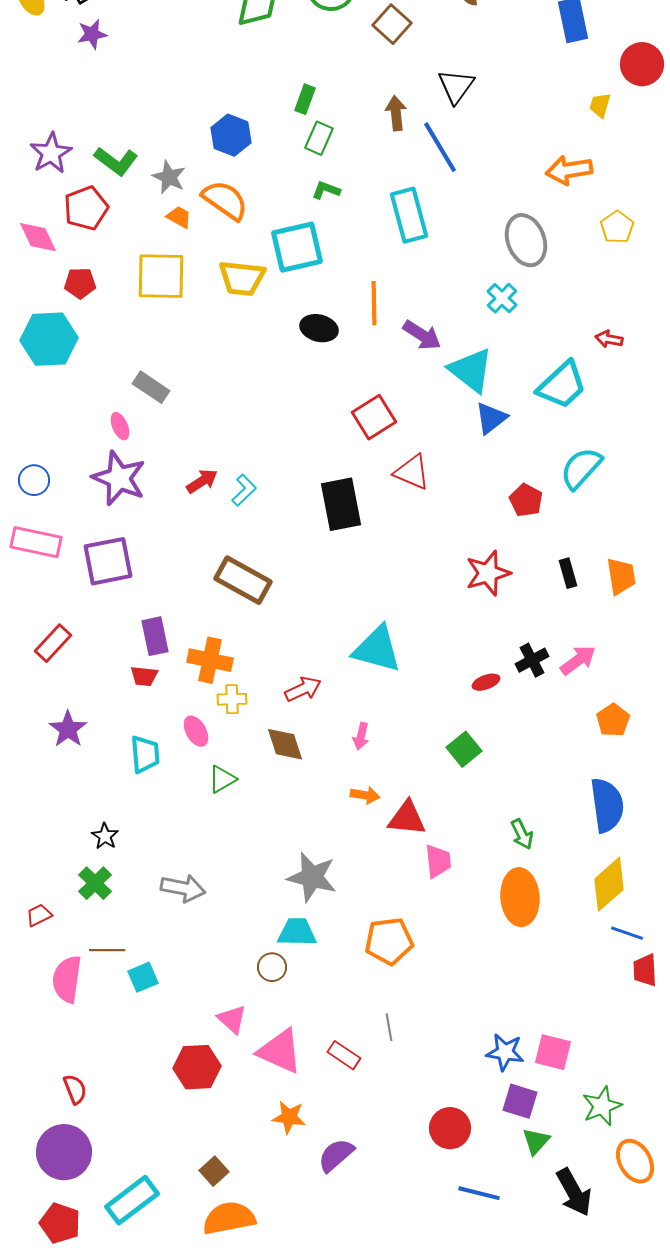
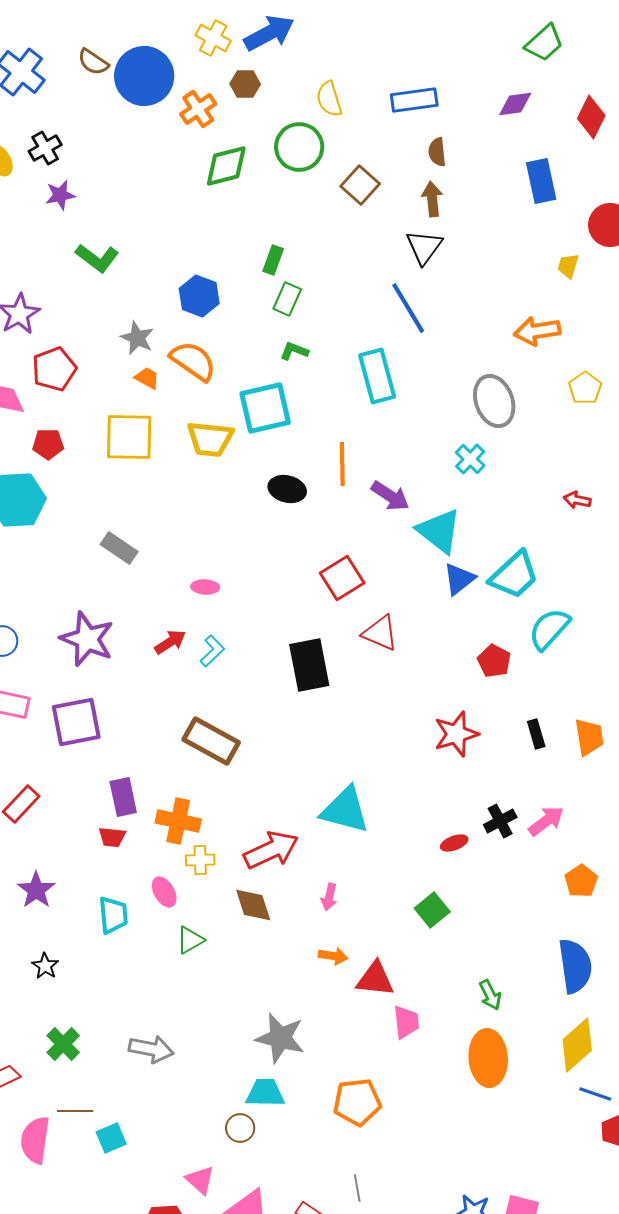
brown arrow: (396, 113) -> (432, 199), moved
green L-shape: (116, 161) -> (97, 258), moved
cyan trapezoid: (562, 385) -> (514, 575), moved
pink ellipse: (120, 426) -> (205, 587), moved, turned -64
red arrow: (303, 689) -> (271, 850), size x1.5
black star: (105, 836) -> (45, 966), moved

